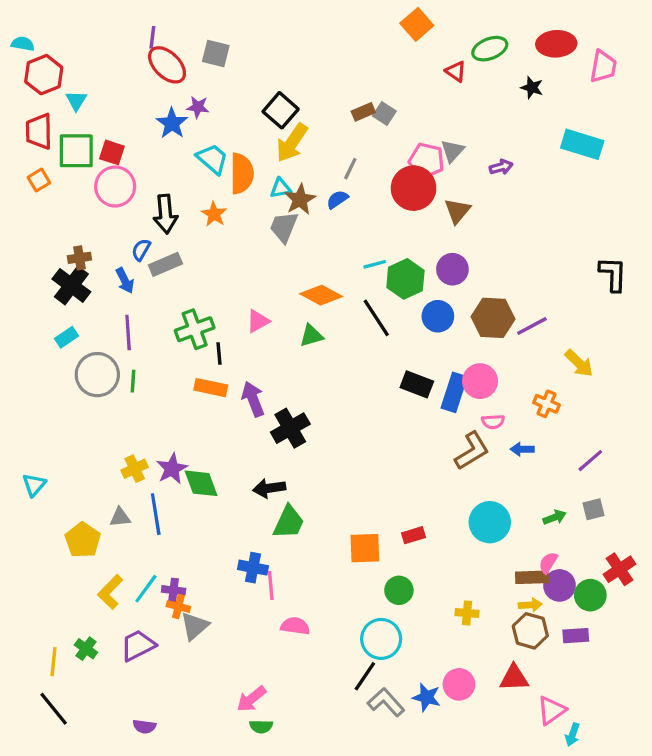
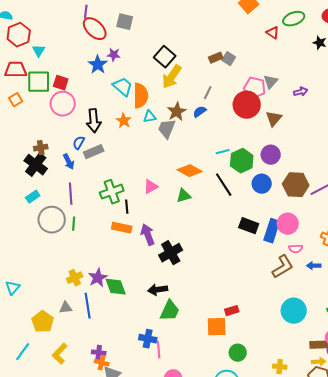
red trapezoid: (39, 131) -> (16, 70), turned 90
cyan triangle: (281, 188) -> (150, 117), moved
red rectangle: (414, 535) -> (232, 311), moved
cyan line: (146, 589) -> (23, 352), moved

